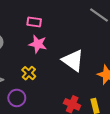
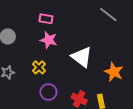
purple circle: (17, 98) -> (48, 92), moved

